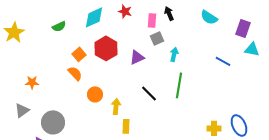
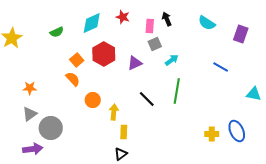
cyan triangle: (252, 49) -> (254, 94), moved
cyan arrow: (174, 54) -> (172, 60), turned 40
gray triangle: (22, 110) -> (30, 114), moved

